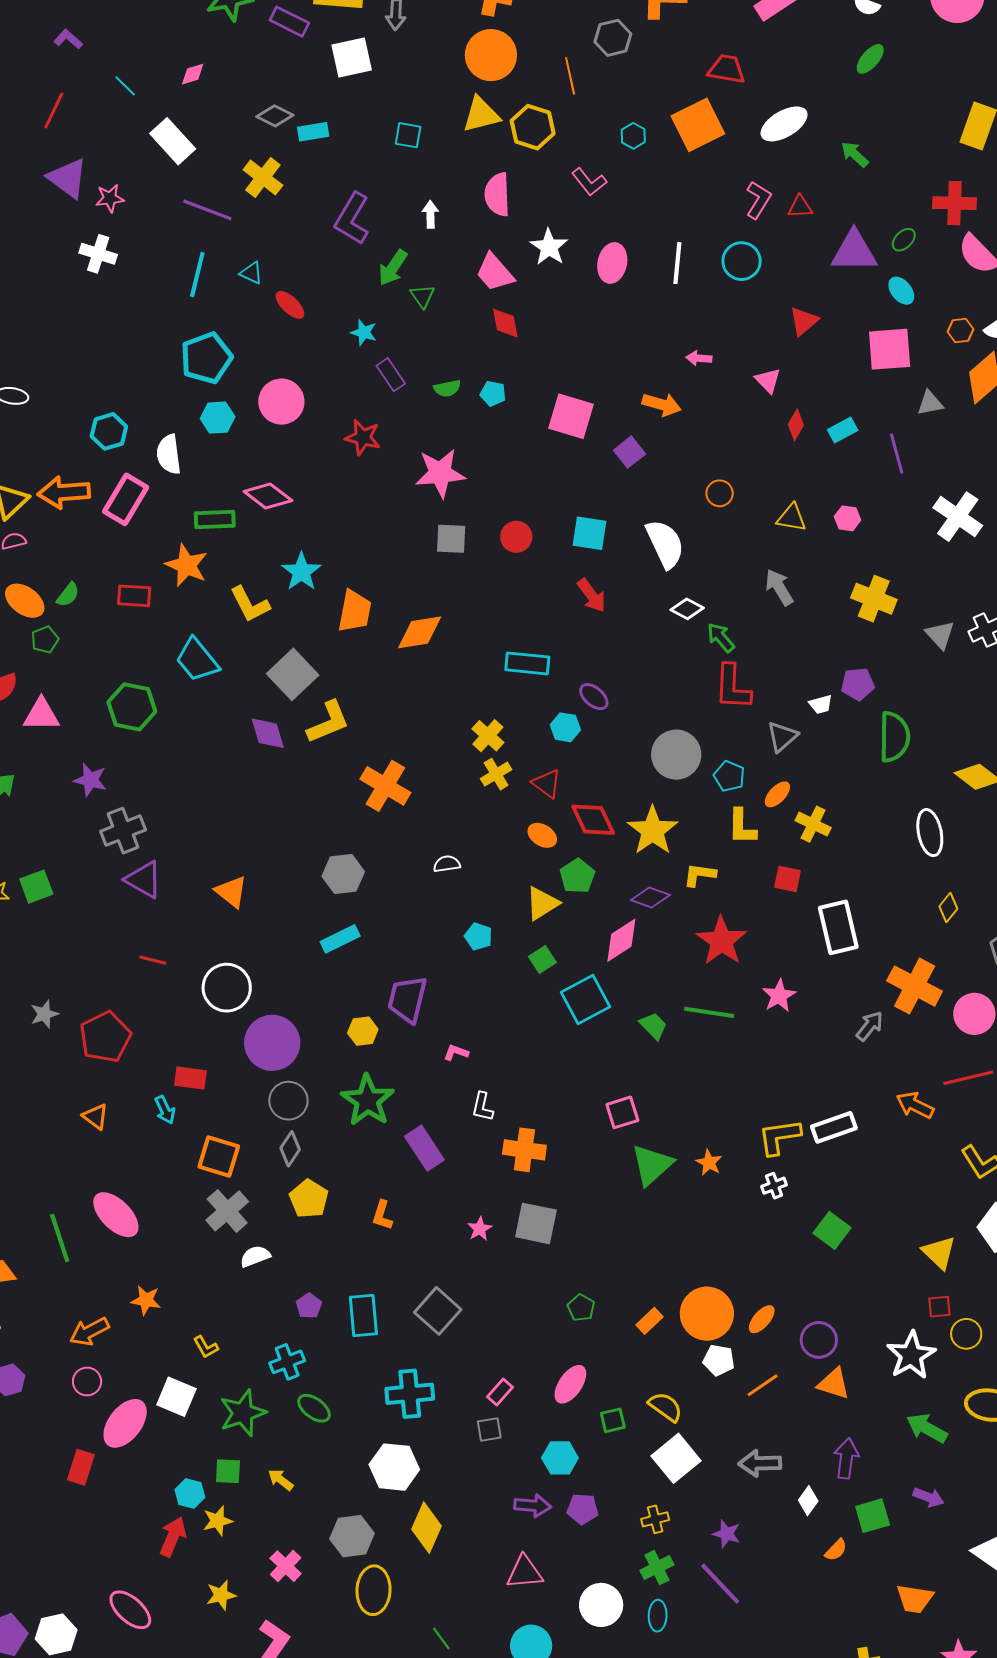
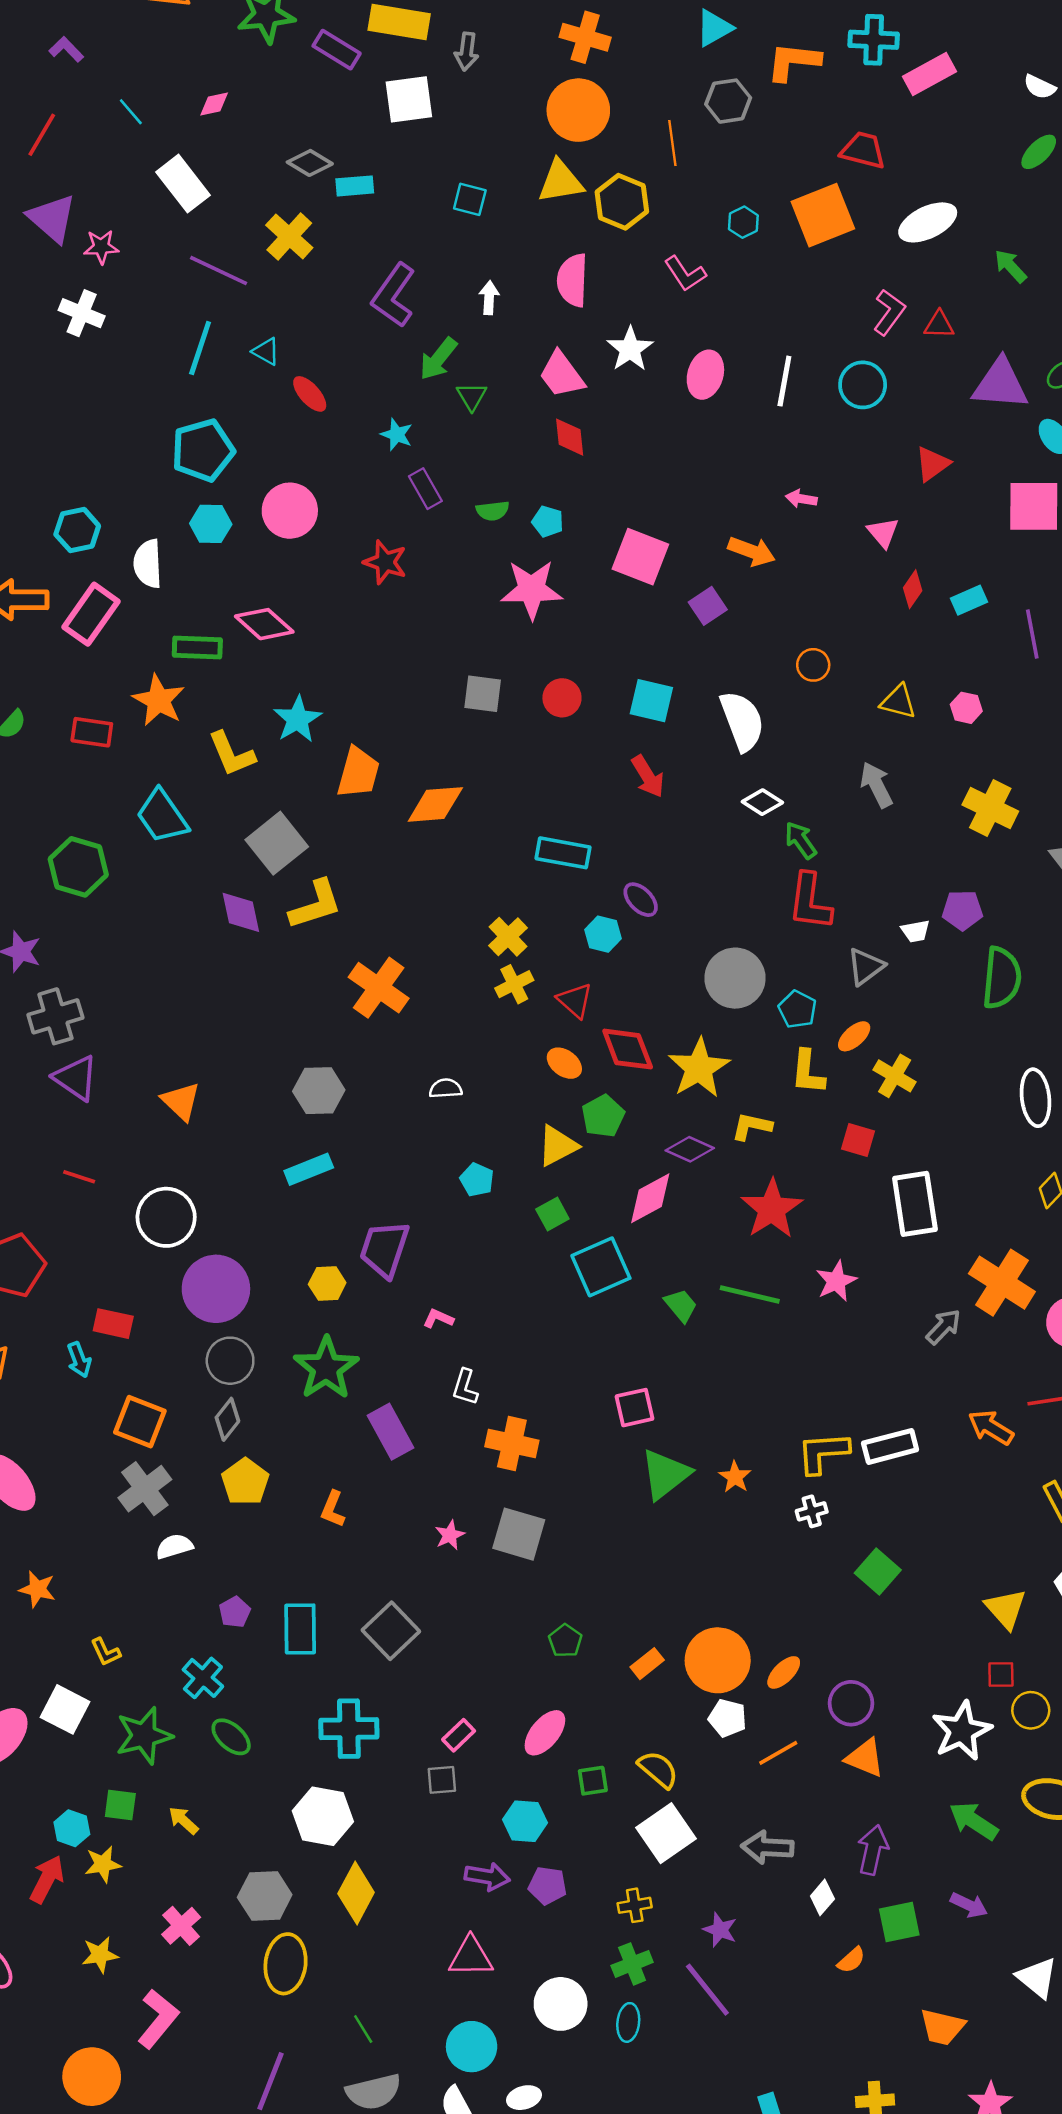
pink star: (440, 473) -> (532, 589), moved
cyan cross: (287, 1362) -> (203, 1678), turned -32

